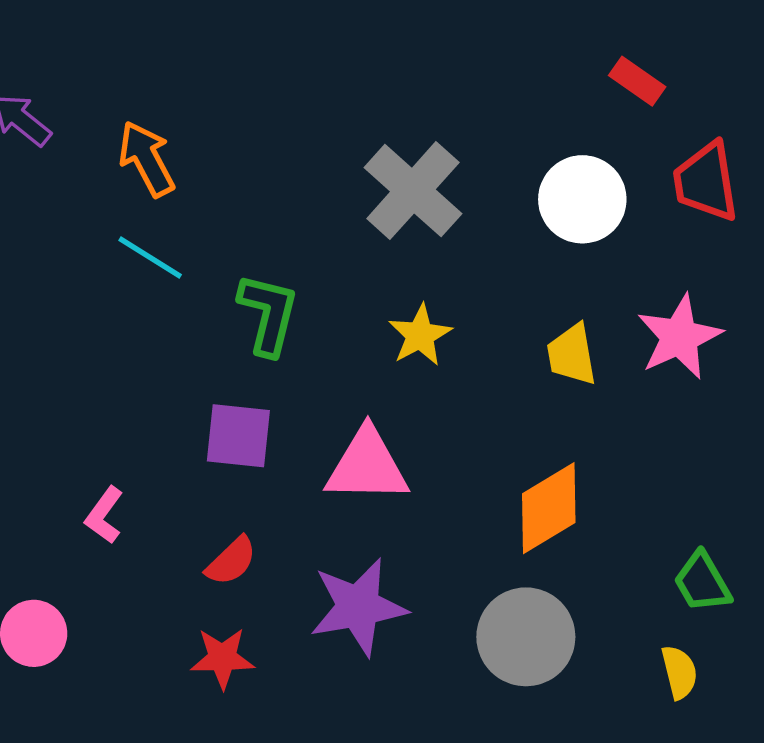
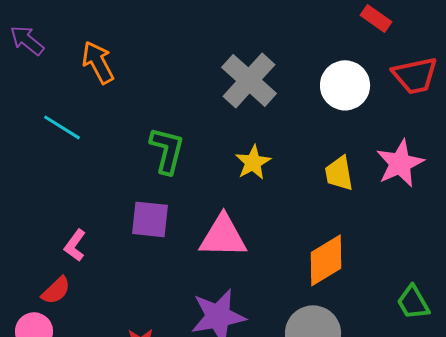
red trapezoid: (706, 182) -> (415, 75), turned -93
cyan line: (150, 258) -> (62, 127), moved
pink L-shape: (104, 515) -> (75, 245), moved
red semicircle: (231, 561) -> (56, 290), moved

